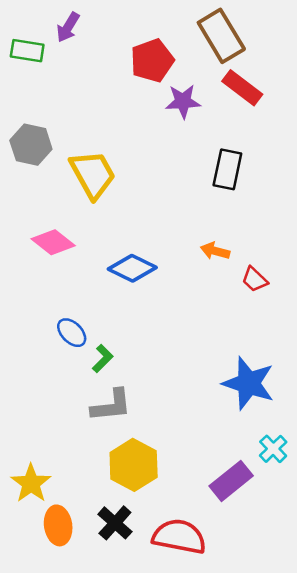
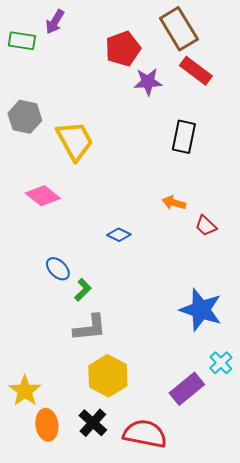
blue diamond: (132, 268) -> (119, 235), moved, size x0.6

